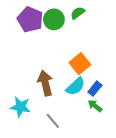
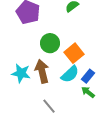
green circle: (54, 19) -> (50, 43), moved
cyan star: (20, 107) -> (21, 73), moved

